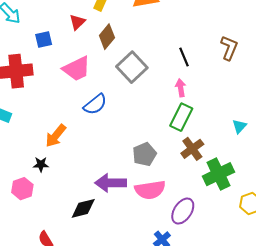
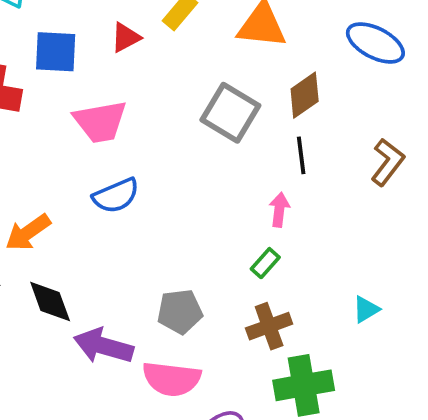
brown diamond: (107, 37) -> (305, 95), moved
blue square: (44, 39) -> (56, 52), size x1.4
gray square: (132, 67) -> (230, 113), moved, turned -32
green rectangle: (181, 117) -> (265, 263), size x0.6
black diamond: (83, 208) -> (50, 301), moved, turned 68

